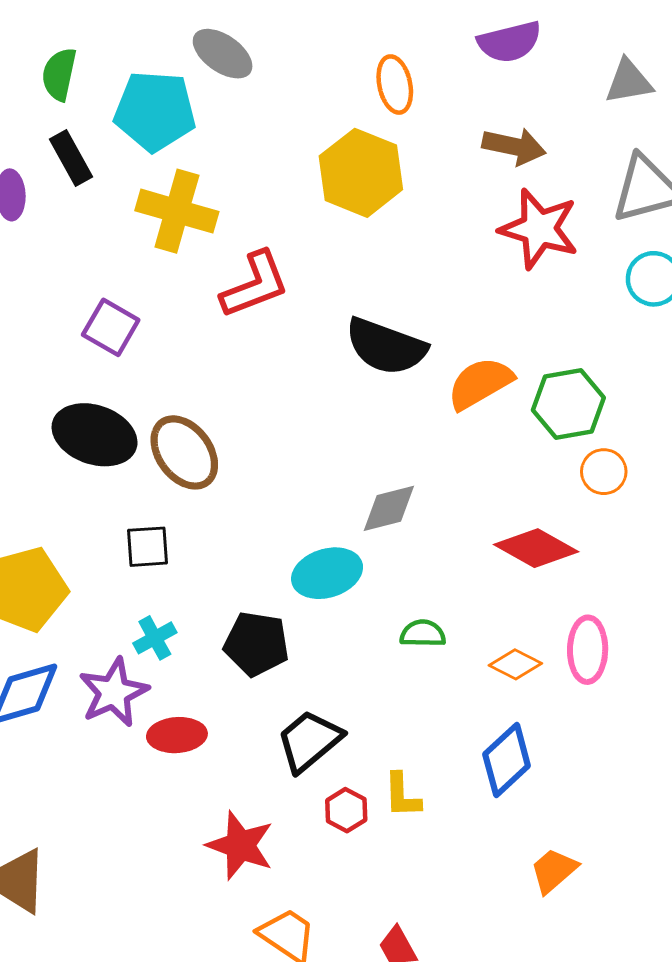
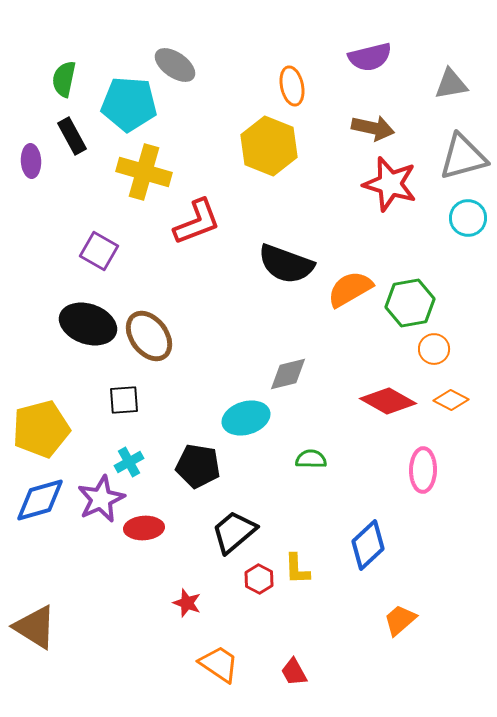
orange diamond: (515, 664) -> (451, 400), moved
red star: (240, 845) -> (187, 603), size x0.6

